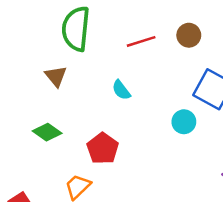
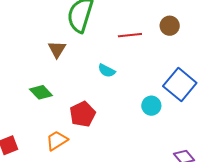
brown circle: (189, 35) -> (170, 26), moved
cyan semicircle: (121, 90) -> (107, 71), turned -36

